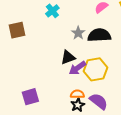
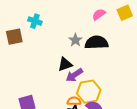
cyan cross: (52, 11) -> (35, 21), moved, turned -32
yellow hexagon: (95, 69) -> (89, 92), moved

